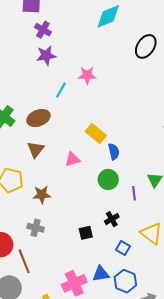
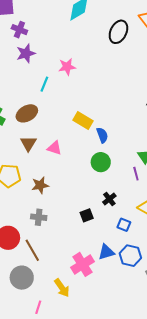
pink triangle: (73, 159) -> (54, 148), moved, turned 42
purple line: (134, 193) -> (136, 174), moved

